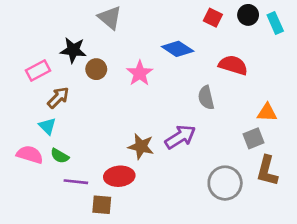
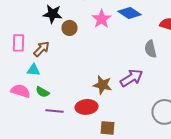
pink rectangle: (38, 70) -> (18, 43), moved, turned -60
pink star: (140, 73) -> (102, 19), moved
cyan triangle: (47, 126) -> (34, 70), turned -40
brown square: (102, 205) -> (108, 128), moved

